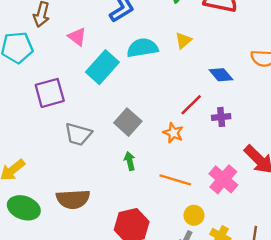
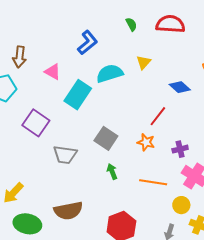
purple square: (50, 93) -> (36, 123), turned -32
purple cross: (221, 117) -> (180, 149), moved
yellow circle: (194, 215) -> (181, 205), moved

